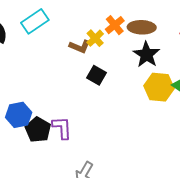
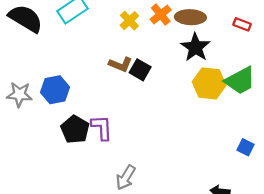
yellow cross: (95, 38) -> (129, 21), moved
brown L-shape: (80, 47) -> (120, 64), moved
blue hexagon: (19, 115) -> (55, 90), moved

